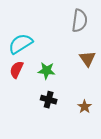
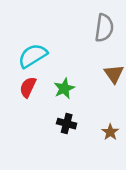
green star: (47, 71) -> (64, 88), turned -30

